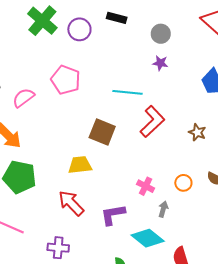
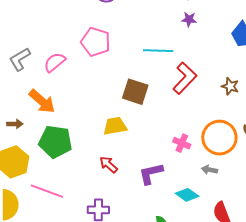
orange circle: (183, 183) -> (219, 138), size x2.0
red arrow: (71, 203) -> (109, 165), size x0.7
gray arrow: (163, 209) -> (209, 170), moved, turned -91
cyan diamond: (148, 238) -> (187, 195), size x0.7

